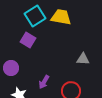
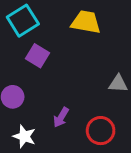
cyan square: (35, 16) -> (23, 21), moved

